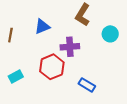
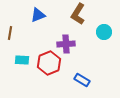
blue triangle: (42, 27) -> (38, 15), moved
cyan rectangle: (16, 76) -> (22, 60), moved, turned 32

